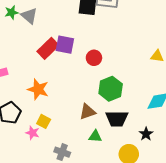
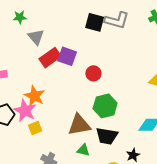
gray triangle: (29, 16) -> (36, 37), moved
brown triangle: (87, 112) -> (79, 125), size x1.4
yellow square: (44, 121) -> (35, 128), turned 32
pink star: (33, 133) -> (25, 111), moved, size x1.6

